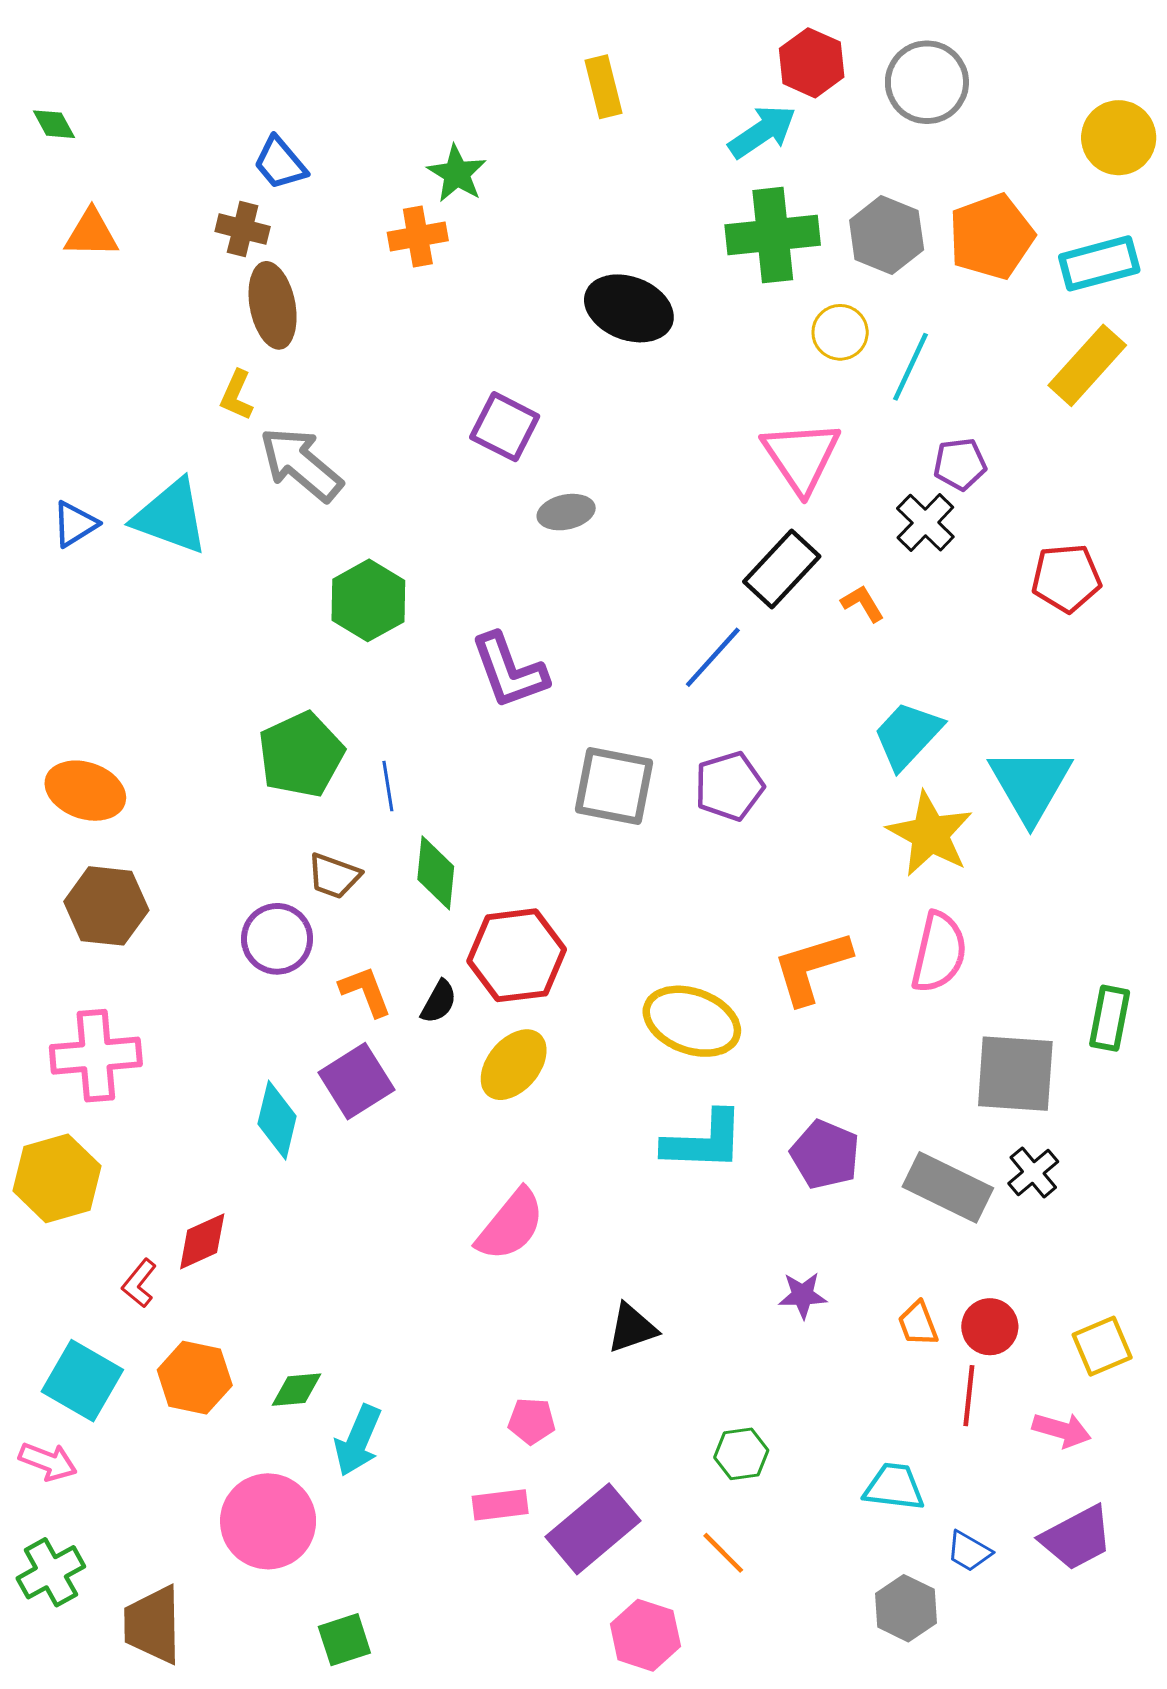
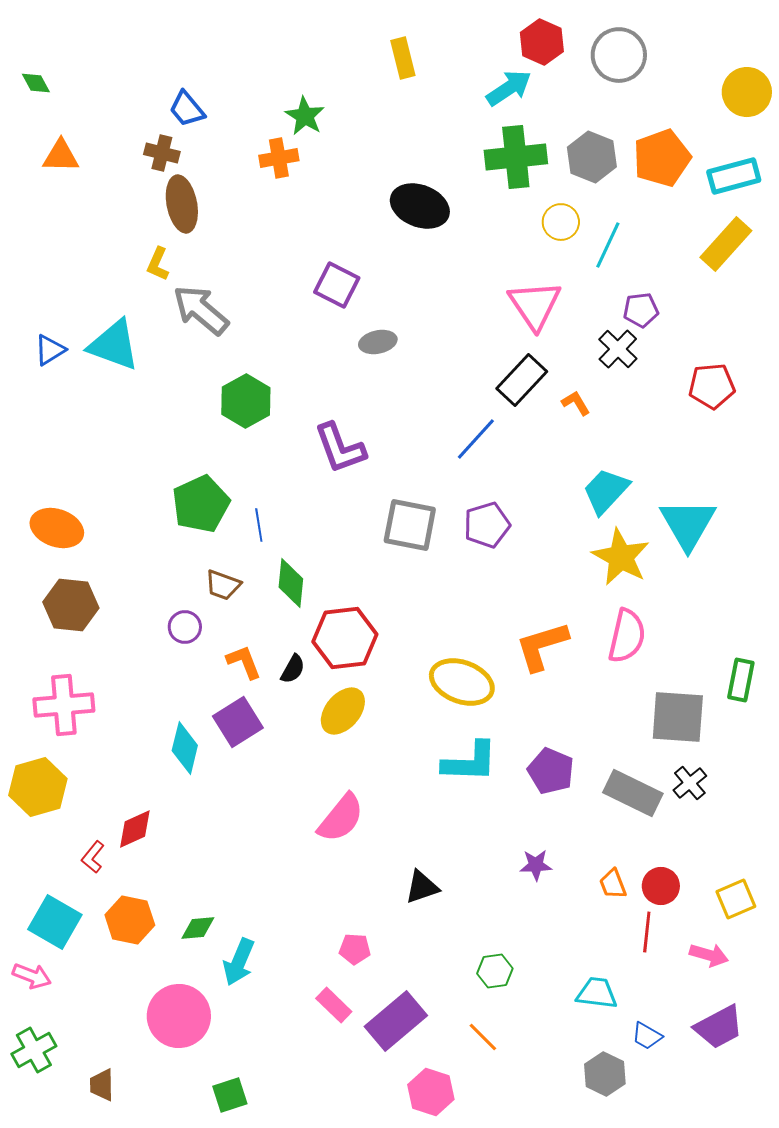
purple circle: (277, 939) -> (185, 627), size x0.7
pink rectangle: (500, 1505) -> (334, 1005), turned 51
brown trapezoid: (153, 1625) -> (102, 1085), size x0.6

